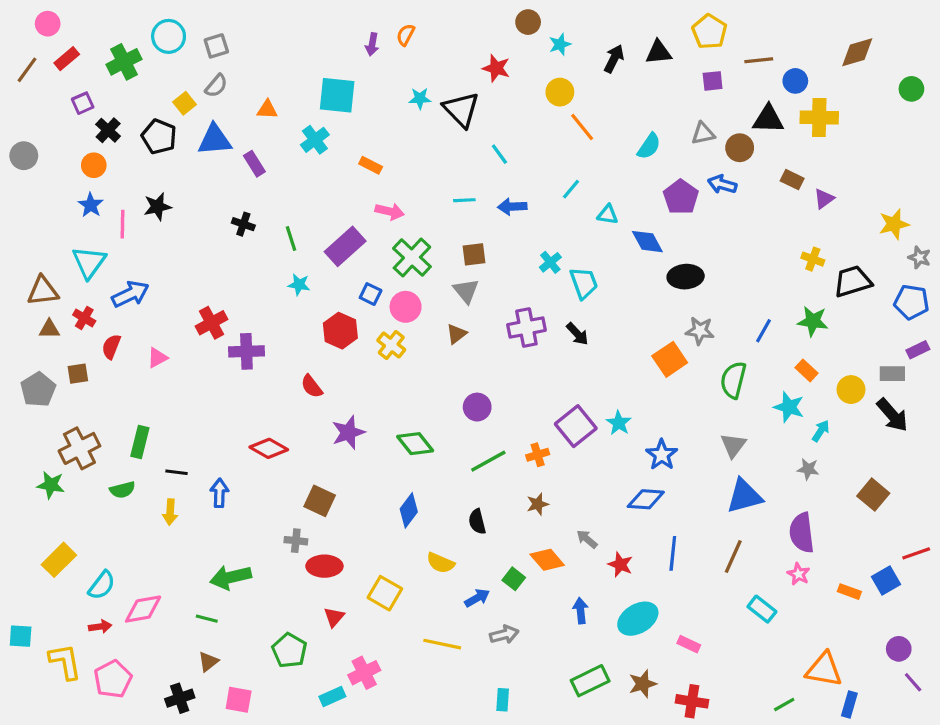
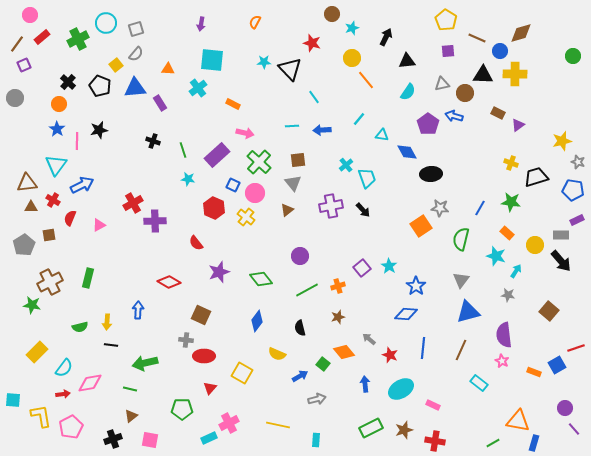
purple arrow: (372, 44) -> (201, 24), moved
black triangle: (659, 52) -> (407, 61), moved
brown diamond: (857, 52) -> (521, 33), moved
brown line: (759, 60) -> (477, 38), turned 30
purple square: (83, 103) -> (24, 65), moved
purple square: (576, 426) -> (362, 268), size x0.7
black line: (176, 472) -> (111, 345), moved
green semicircle: (122, 490) -> (80, 327), moved
yellow line: (442, 644) -> (278, 425), moved
green pentagon: (289, 650) -> (182, 409), turned -30

